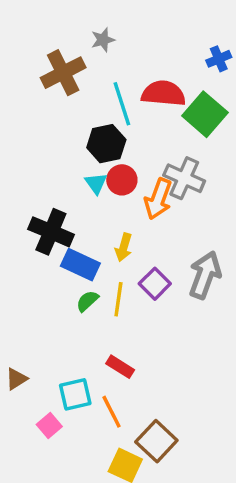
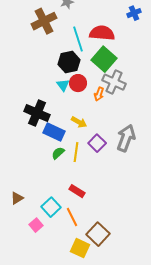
green square: (205, 114) -> (104, 59), moved
orange arrow: (158, 199) -> (99, 94), size x0.6
yellow arrow: (124, 247) -> (79, 122), turned -77
cyan square: (75, 394) -> (51, 207), turned -30

